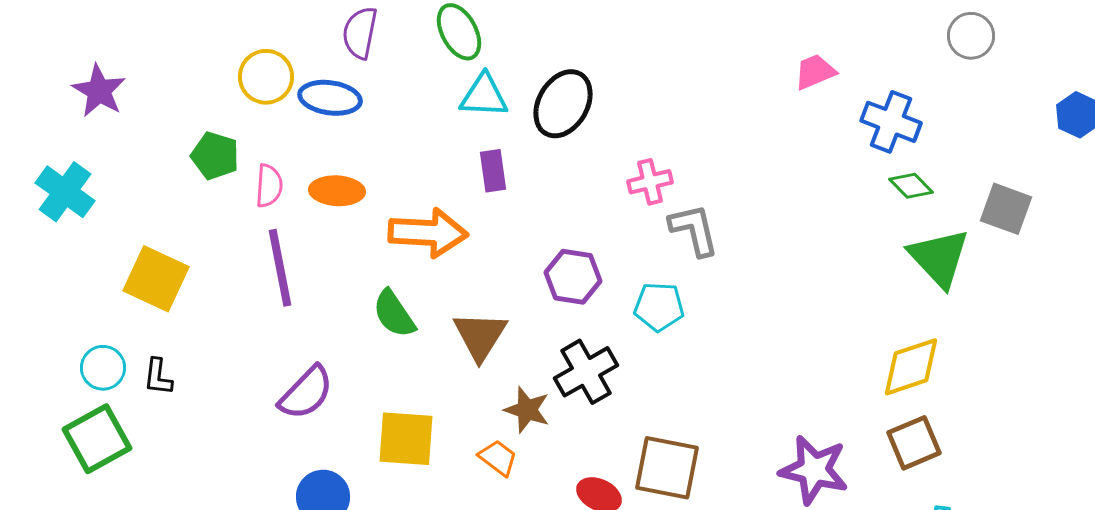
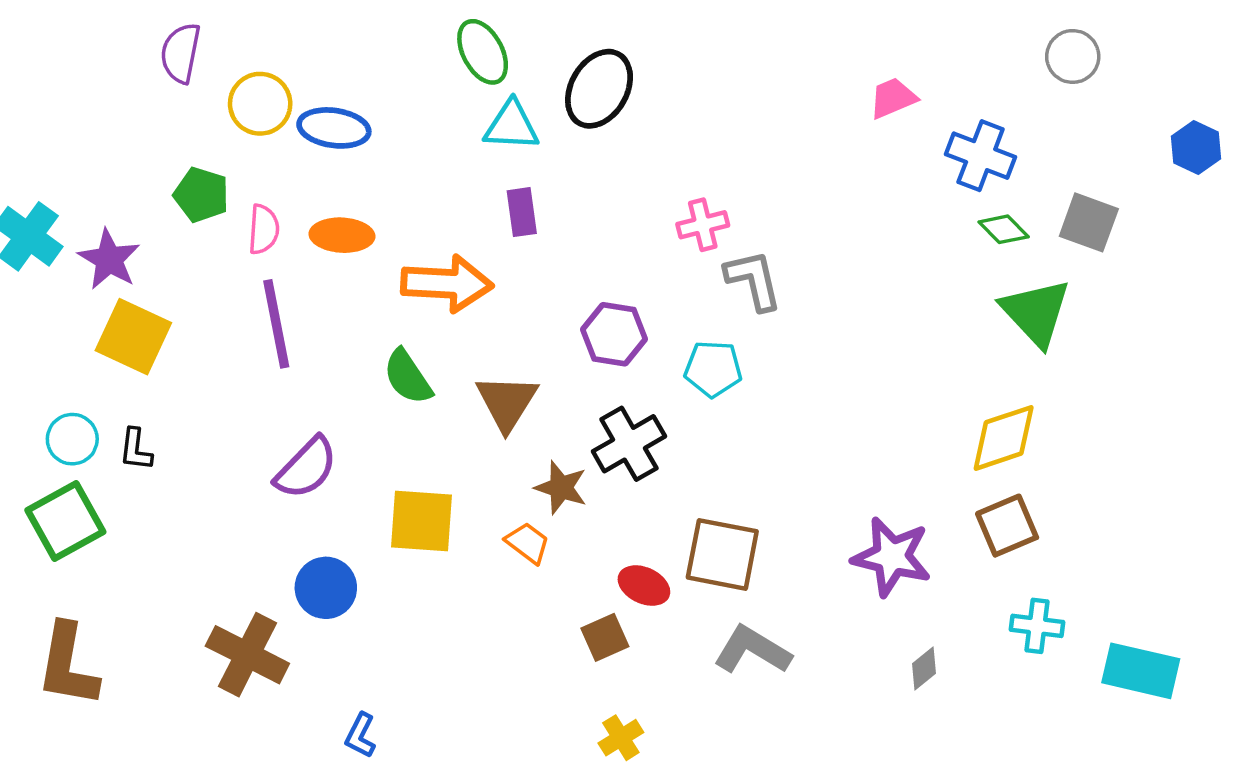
purple semicircle: (360, 33) -> (181, 53), moved
purple star: (99, 91) -> (109, 259), moved
black ellipse: (563, 104) -> (599, 89), moved
gray square: (1006, 209) -> (1089, 222), moved

